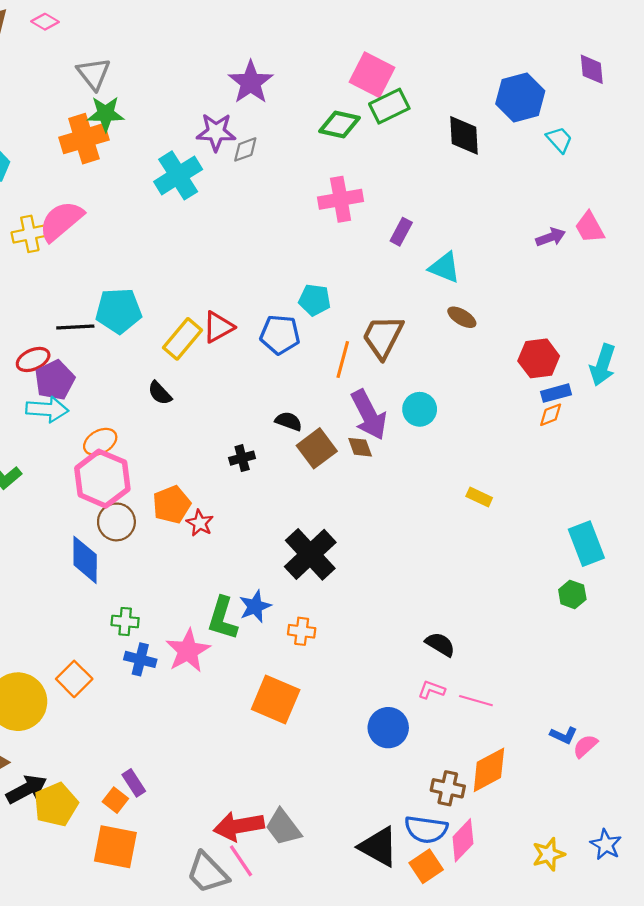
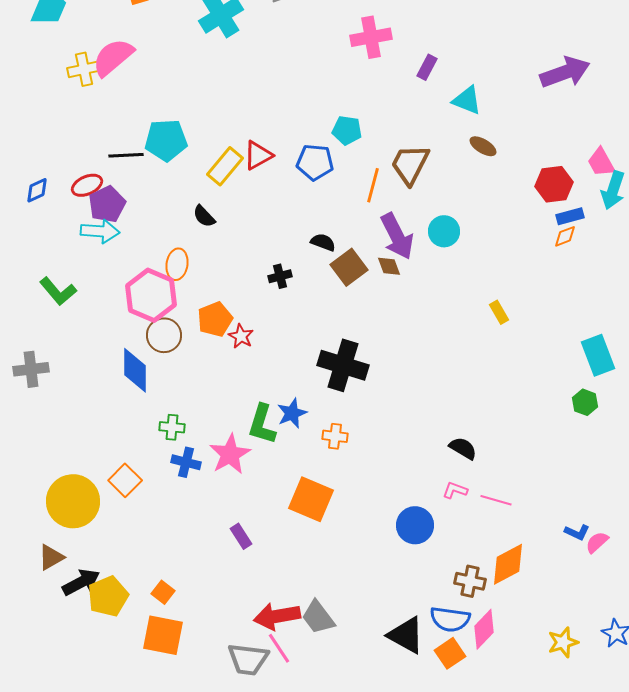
pink trapezoid: (590, 227) -> (601, 162), moved
purple arrow: (551, 237) -> (565, 72), size x1.8
orange ellipse: (100, 442) -> (177, 264), moved, turned -52
yellow rectangle: (479, 497) -> (499, 312), turned 35
black cross: (310, 554) -> (343, 365), turned -30
purple rectangle: (134, 783) -> (241, 536), moved
gray trapezoid: (207, 873) -> (248, 659), turned -39

